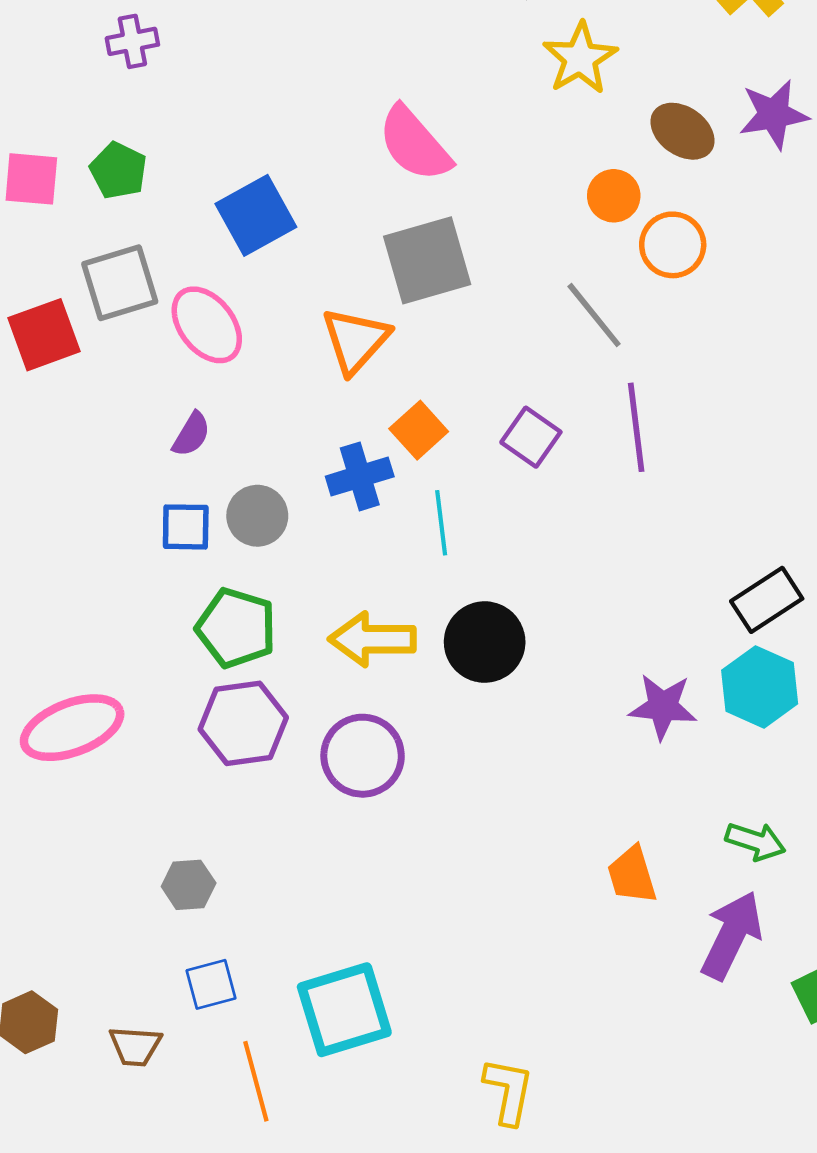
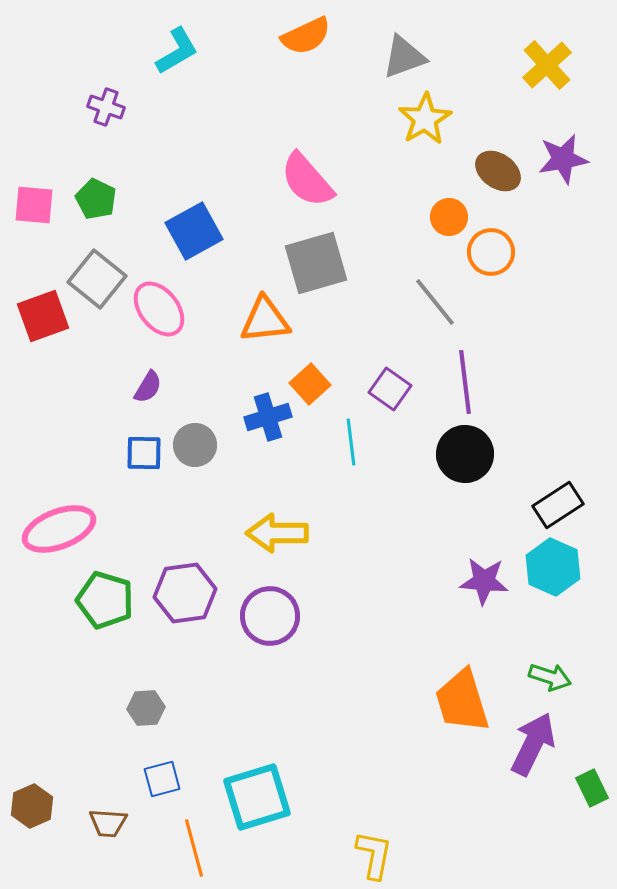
purple cross: (132, 41) -> (106, 107), turned 30
gray square: (120, 283) -> (97, 279), turned -34
orange triangle: (356, 340) -> (265, 320), turned 42
cyan line: (441, 523) -> (351, 442), moved
green pentagon: (236, 628) -> (105, 600), moved
black circle: (485, 642) -> (465, 454), moved
pink ellipse: (72, 728) -> (59, 529), moved
orange trapezoid: (632, 875) -> (462, 701), size x1.5

